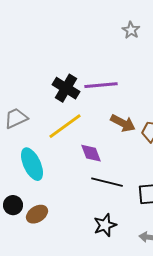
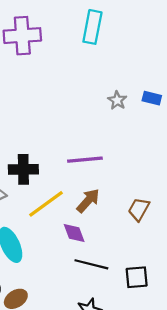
black cross: (66, 88) -> (23, 169), moved, turned -32
brown arrow: (123, 123) -> (88, 201), moved, turned -75

